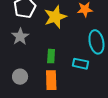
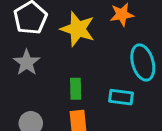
yellow star: (55, 17) -> (78, 29), turned -30

